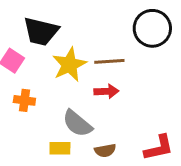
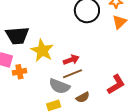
brown line: (109, 61) -> (73, 74), moved
orange cross: (24, 100) -> (19, 72), moved

